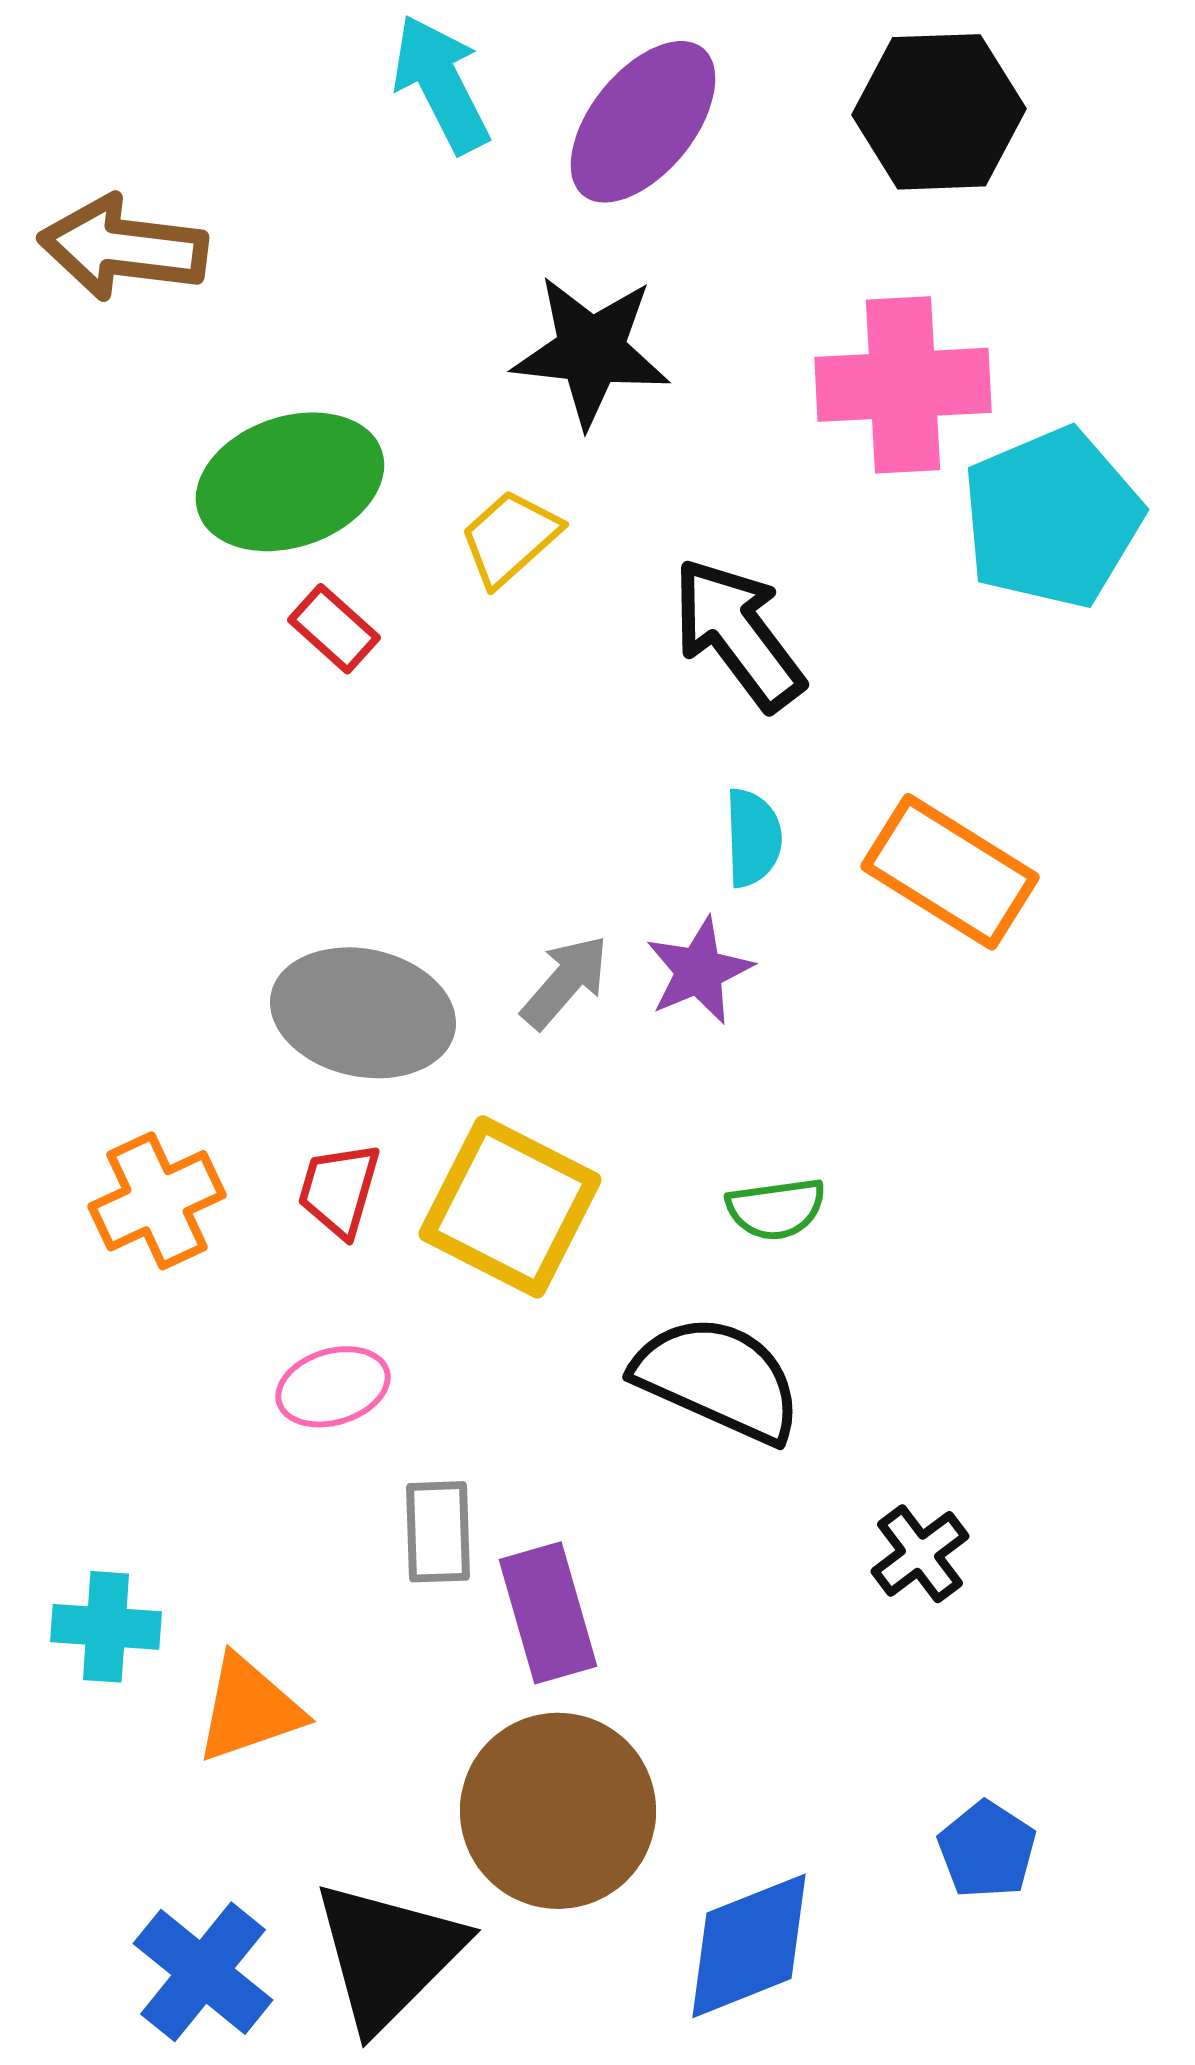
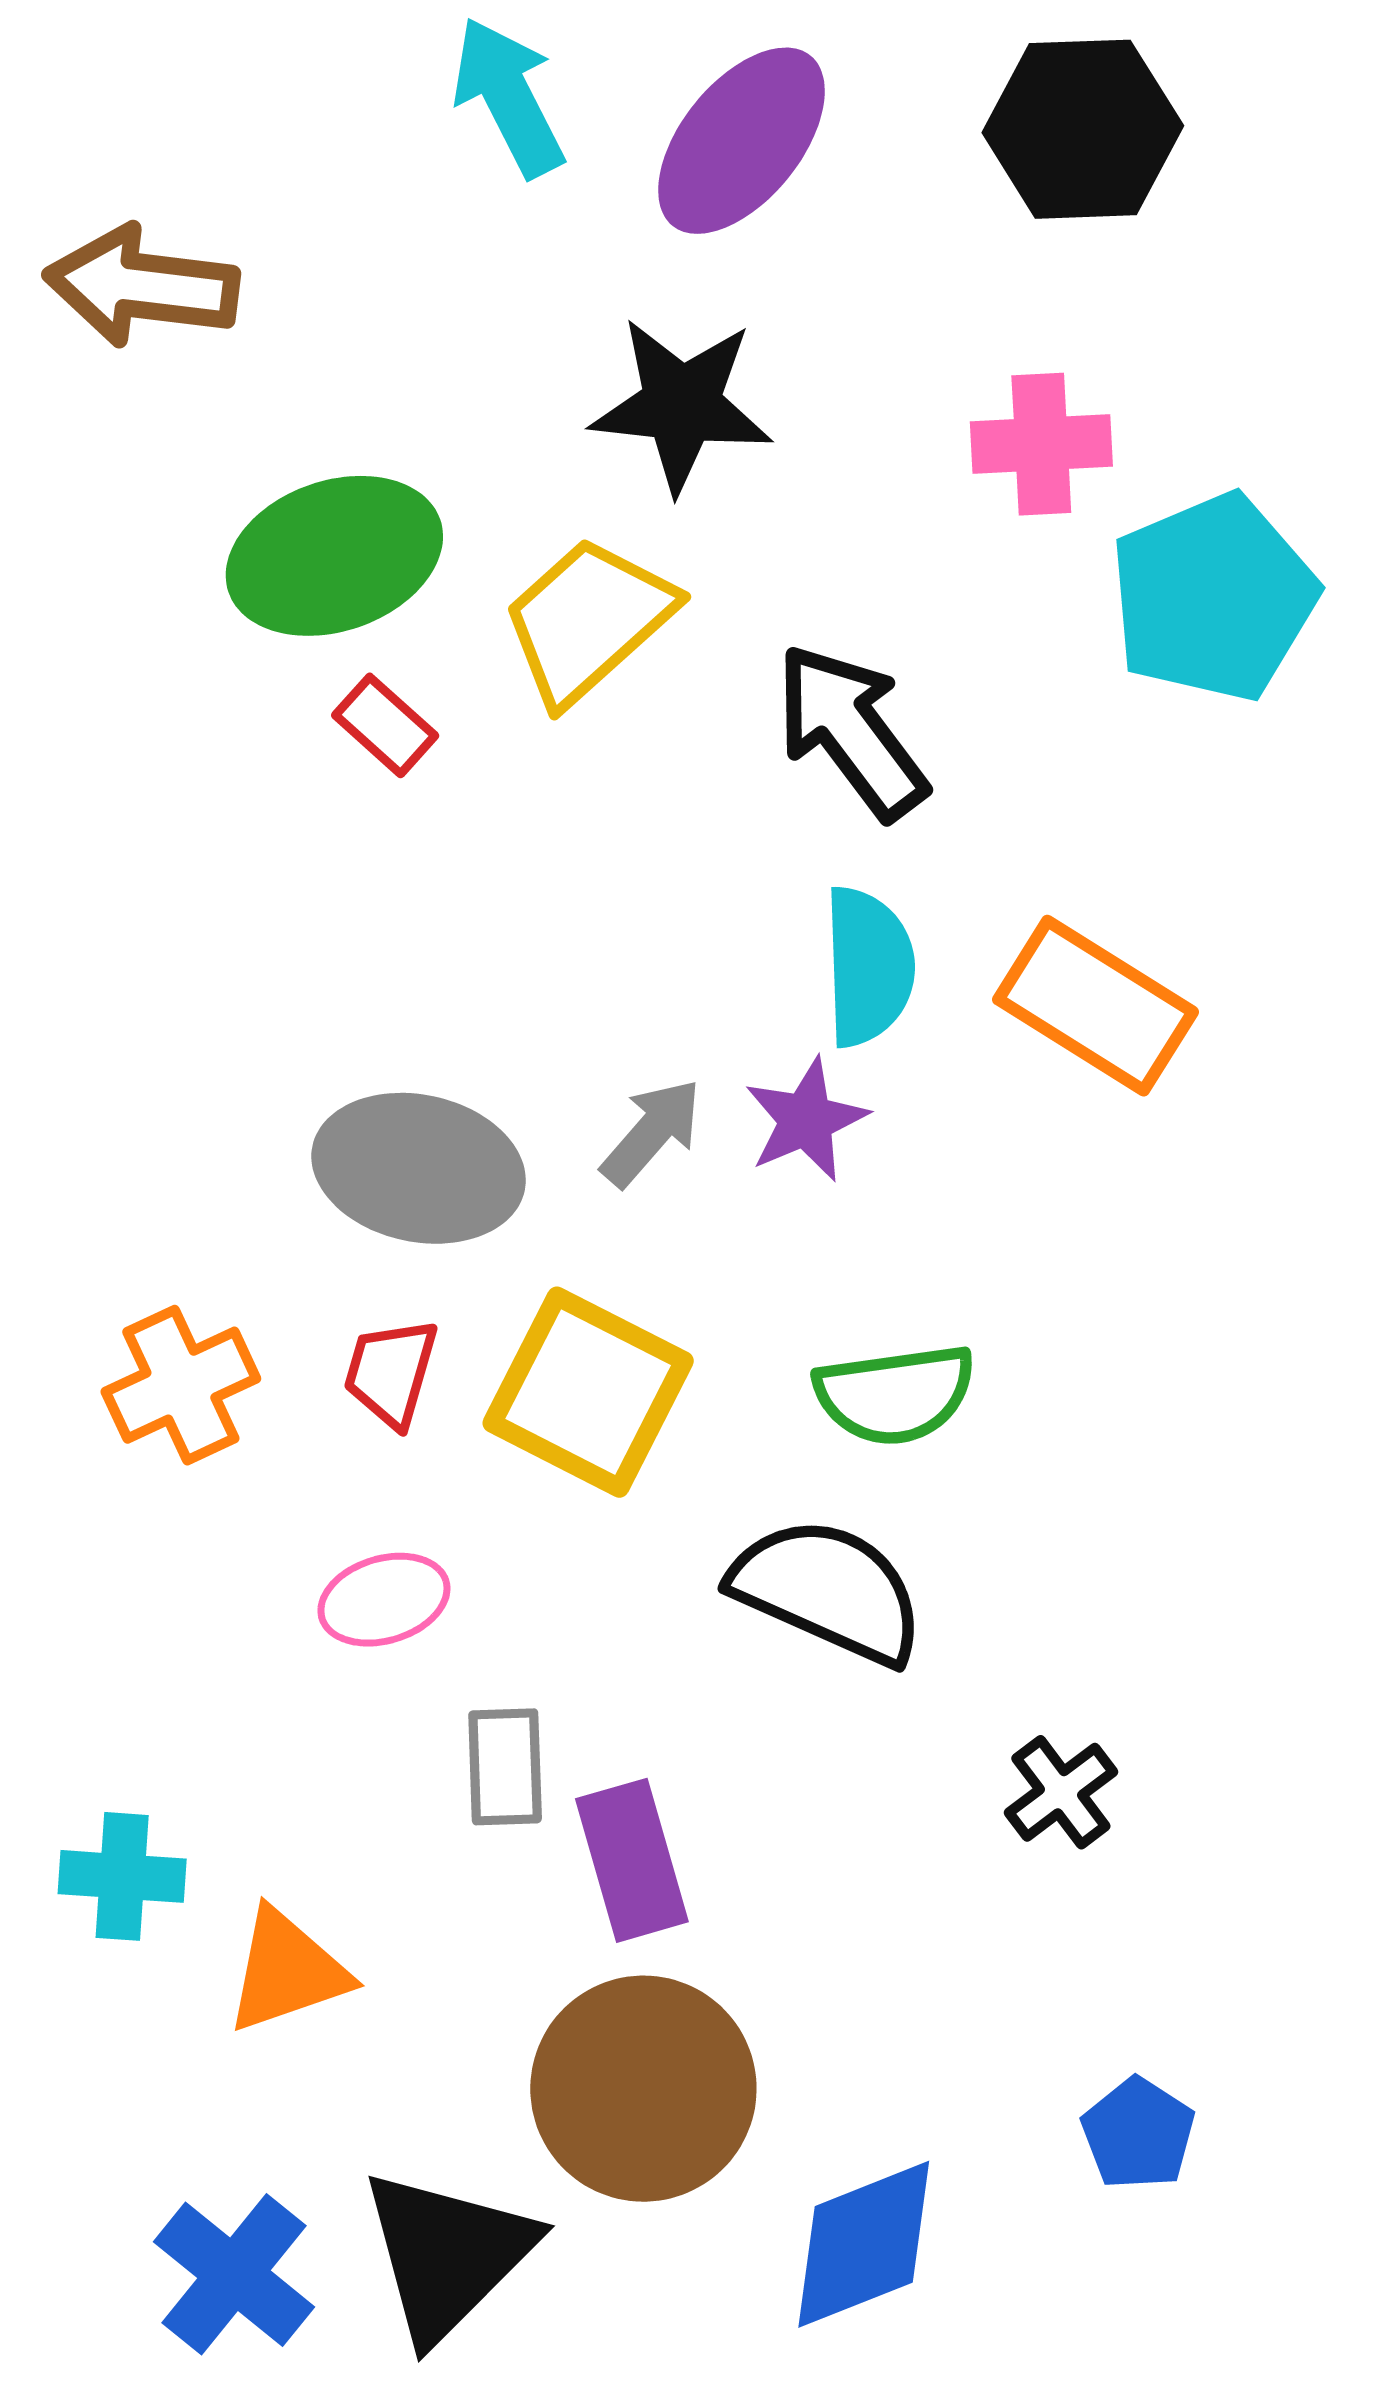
pink cross: (903, 385) -> (1041, 444), size x0.7
yellow trapezoid: (510, 538) -> (588, 620), size x1.5
cyan semicircle: (753, 838) -> (868, 966), size x1.4
green semicircle: (776, 1209) -> (895, 1394), size x1.4

